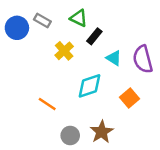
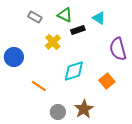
blue circle: (17, 28) -> (14, 57), moved
black rectangle: (94, 36) -> (78, 30), turned 32
cyan triangle: (114, 58) -> (99, 18), moved

